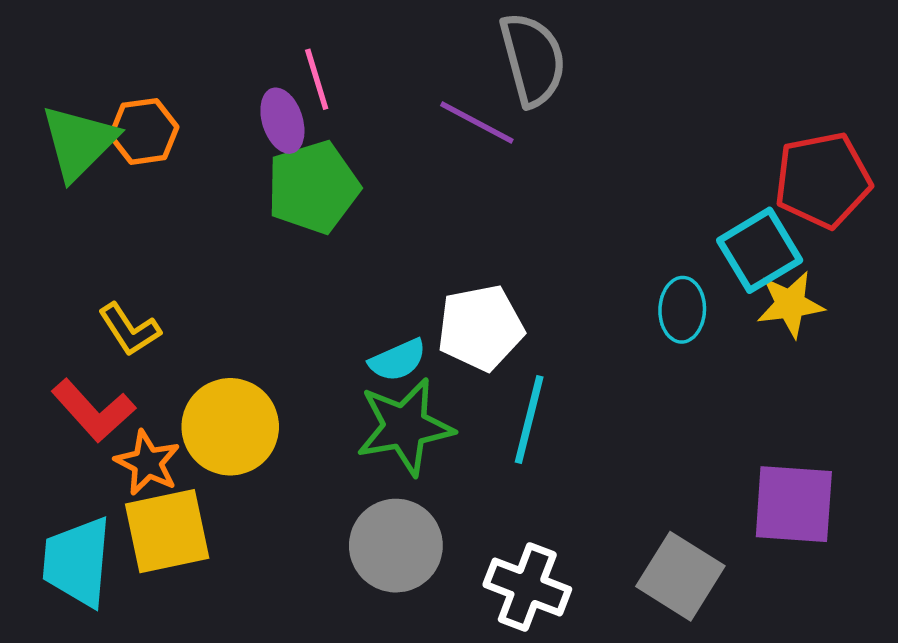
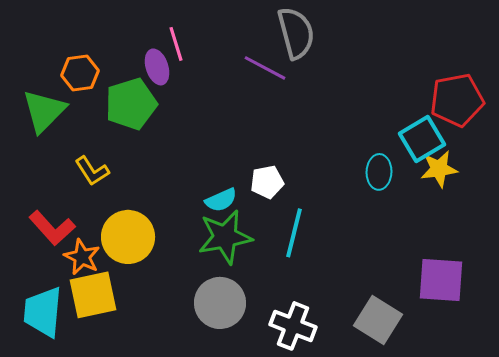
green triangle: (79, 142) -> (44, 111), moved
green pentagon: (313, 187) -> (131, 104), moved
white pentagon: (481, 328) -> (267, 182), size x0.7
yellow L-shape: (129, 330) -> (92, 171), moved

